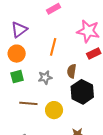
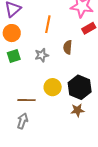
black hexagon: (82, 92) -> (80, 87), moved
brown line: (28, 103) -> (27, 100), moved

